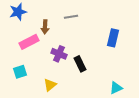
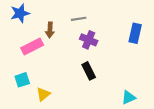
blue rectangle: (113, 38) -> (135, 33), moved
purple cross: (59, 54) -> (89, 40), moved
yellow triangle: (50, 85) -> (43, 94), moved

